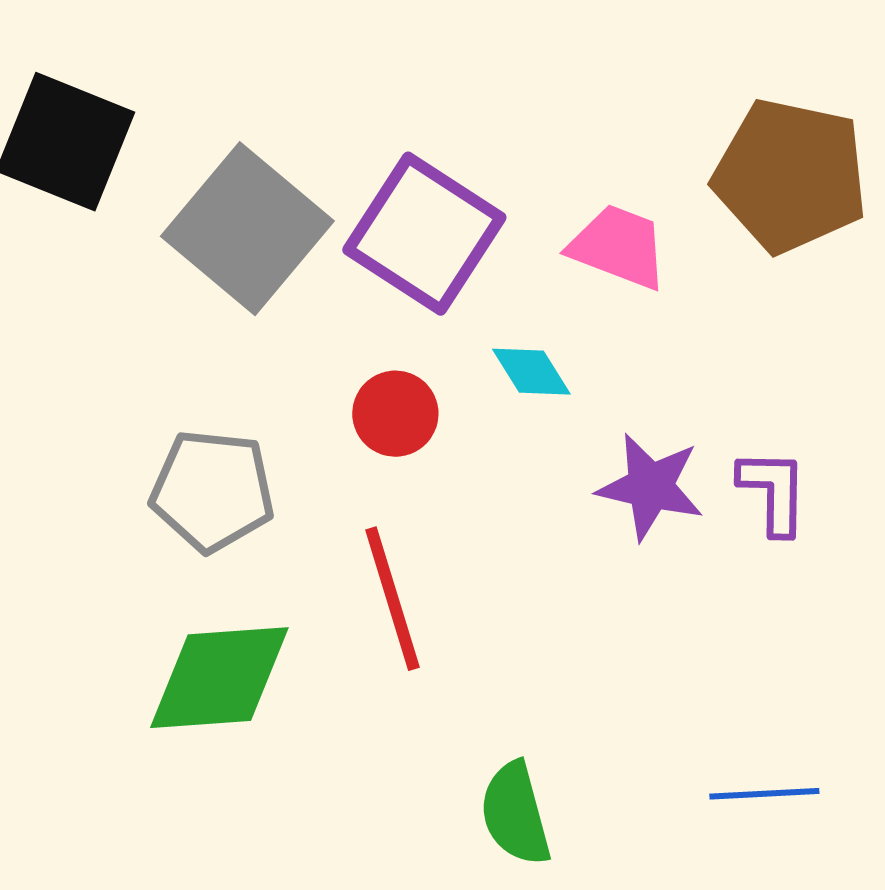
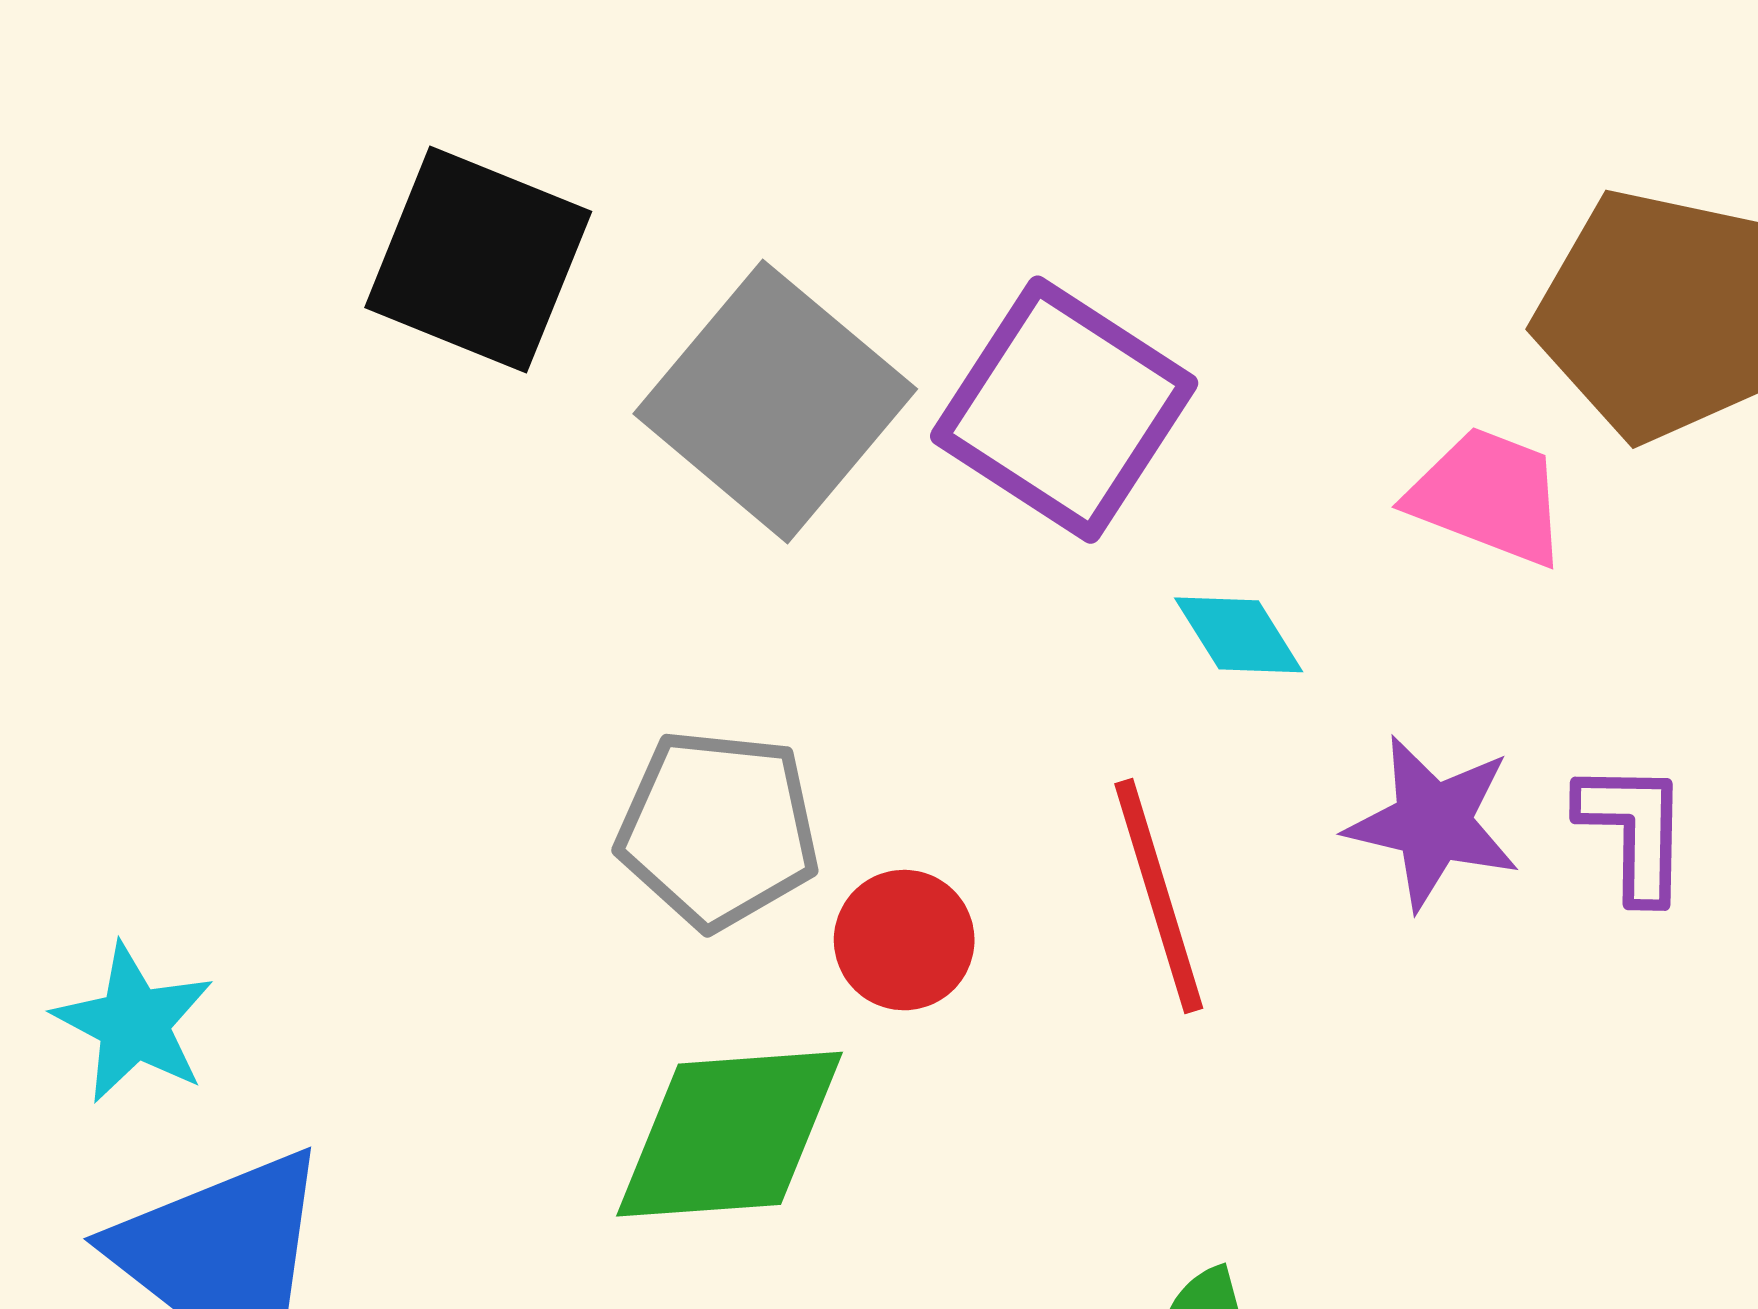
pink trapezoid: (618, 247) -> (1488, 496), moved
red circle: (395, 414) -> (904, 940), moved
red line: (392, 599) -> (1159, 896), moved

